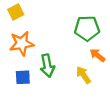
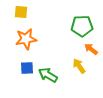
yellow square: (16, 12) -> (21, 12), turned 32
green arrow: (47, 66) -> (48, 75), moved, turned 132

